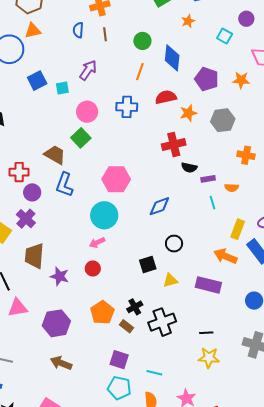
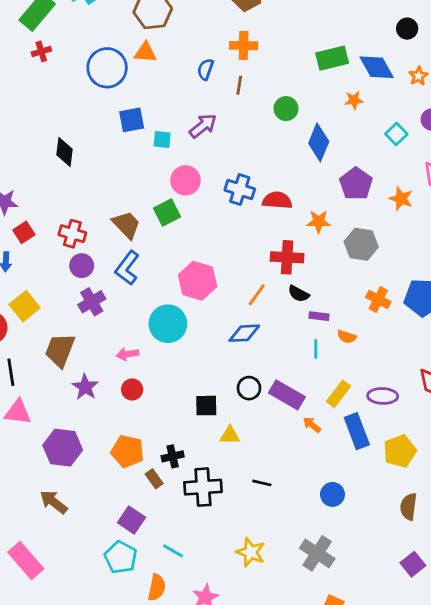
orange line: (140, 72) -> (257, 295), moved
red semicircle: (166, 97) -> (277, 200), moved
purple cross: (26, 219) -> (92, 302), moved
pink arrow: (97, 243) -> (127, 354), moved
orange arrow: (225, 256) -> (312, 425), size x0.6
purple rectangle: (208, 285) -> (287, 395), moved
orange pentagon: (102, 313) -> (127, 451), turned 30
black line: (206, 333) -> (262, 483), moved

